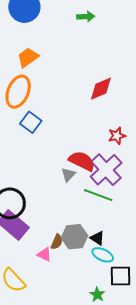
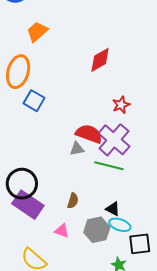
orange trapezoid: (28, 57) -> (37, 32), moved
gray triangle: (68, 175) -> (77, 149), turned 42
gray hexagon: (74, 237) -> (97, 230), moved
brown semicircle: (57, 242) -> (73, 201), moved

